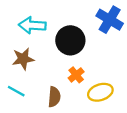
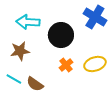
yellow ellipse: (100, 92) -> (95, 64), moved
brown semicircle: (54, 97) -> (35, 84), moved, turned 120

